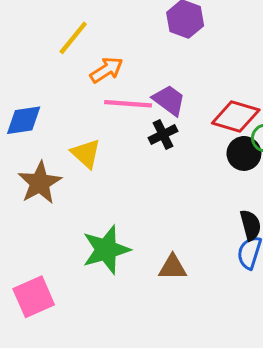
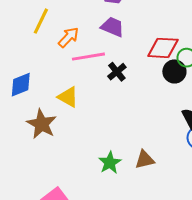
purple trapezoid: (169, 100) -> (112, 27), moved
green star: (106, 250) -> (110, 163), moved, size x0.7

